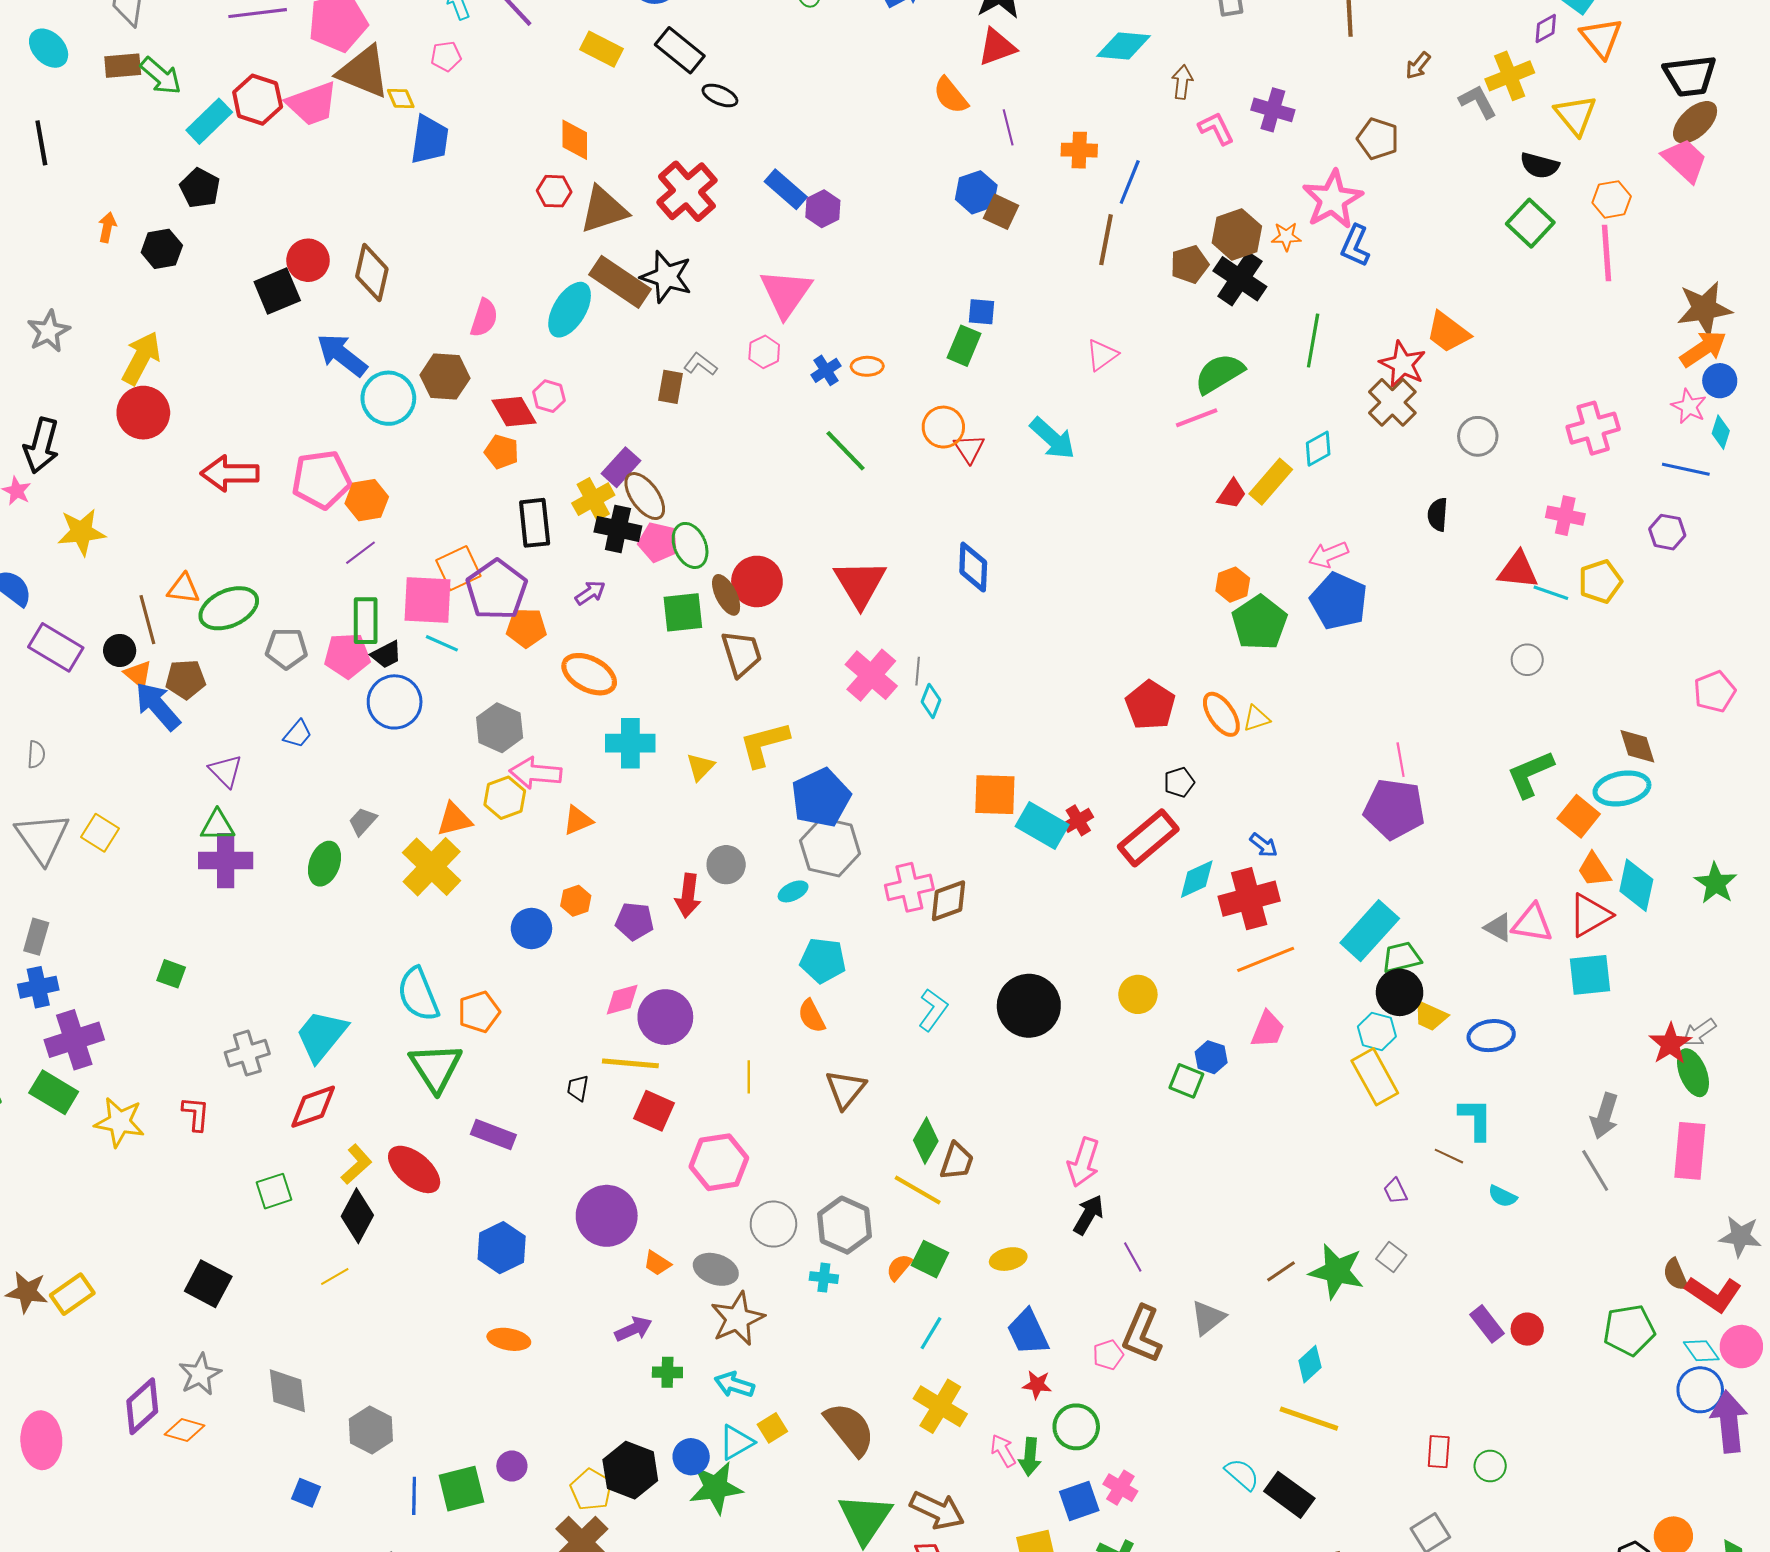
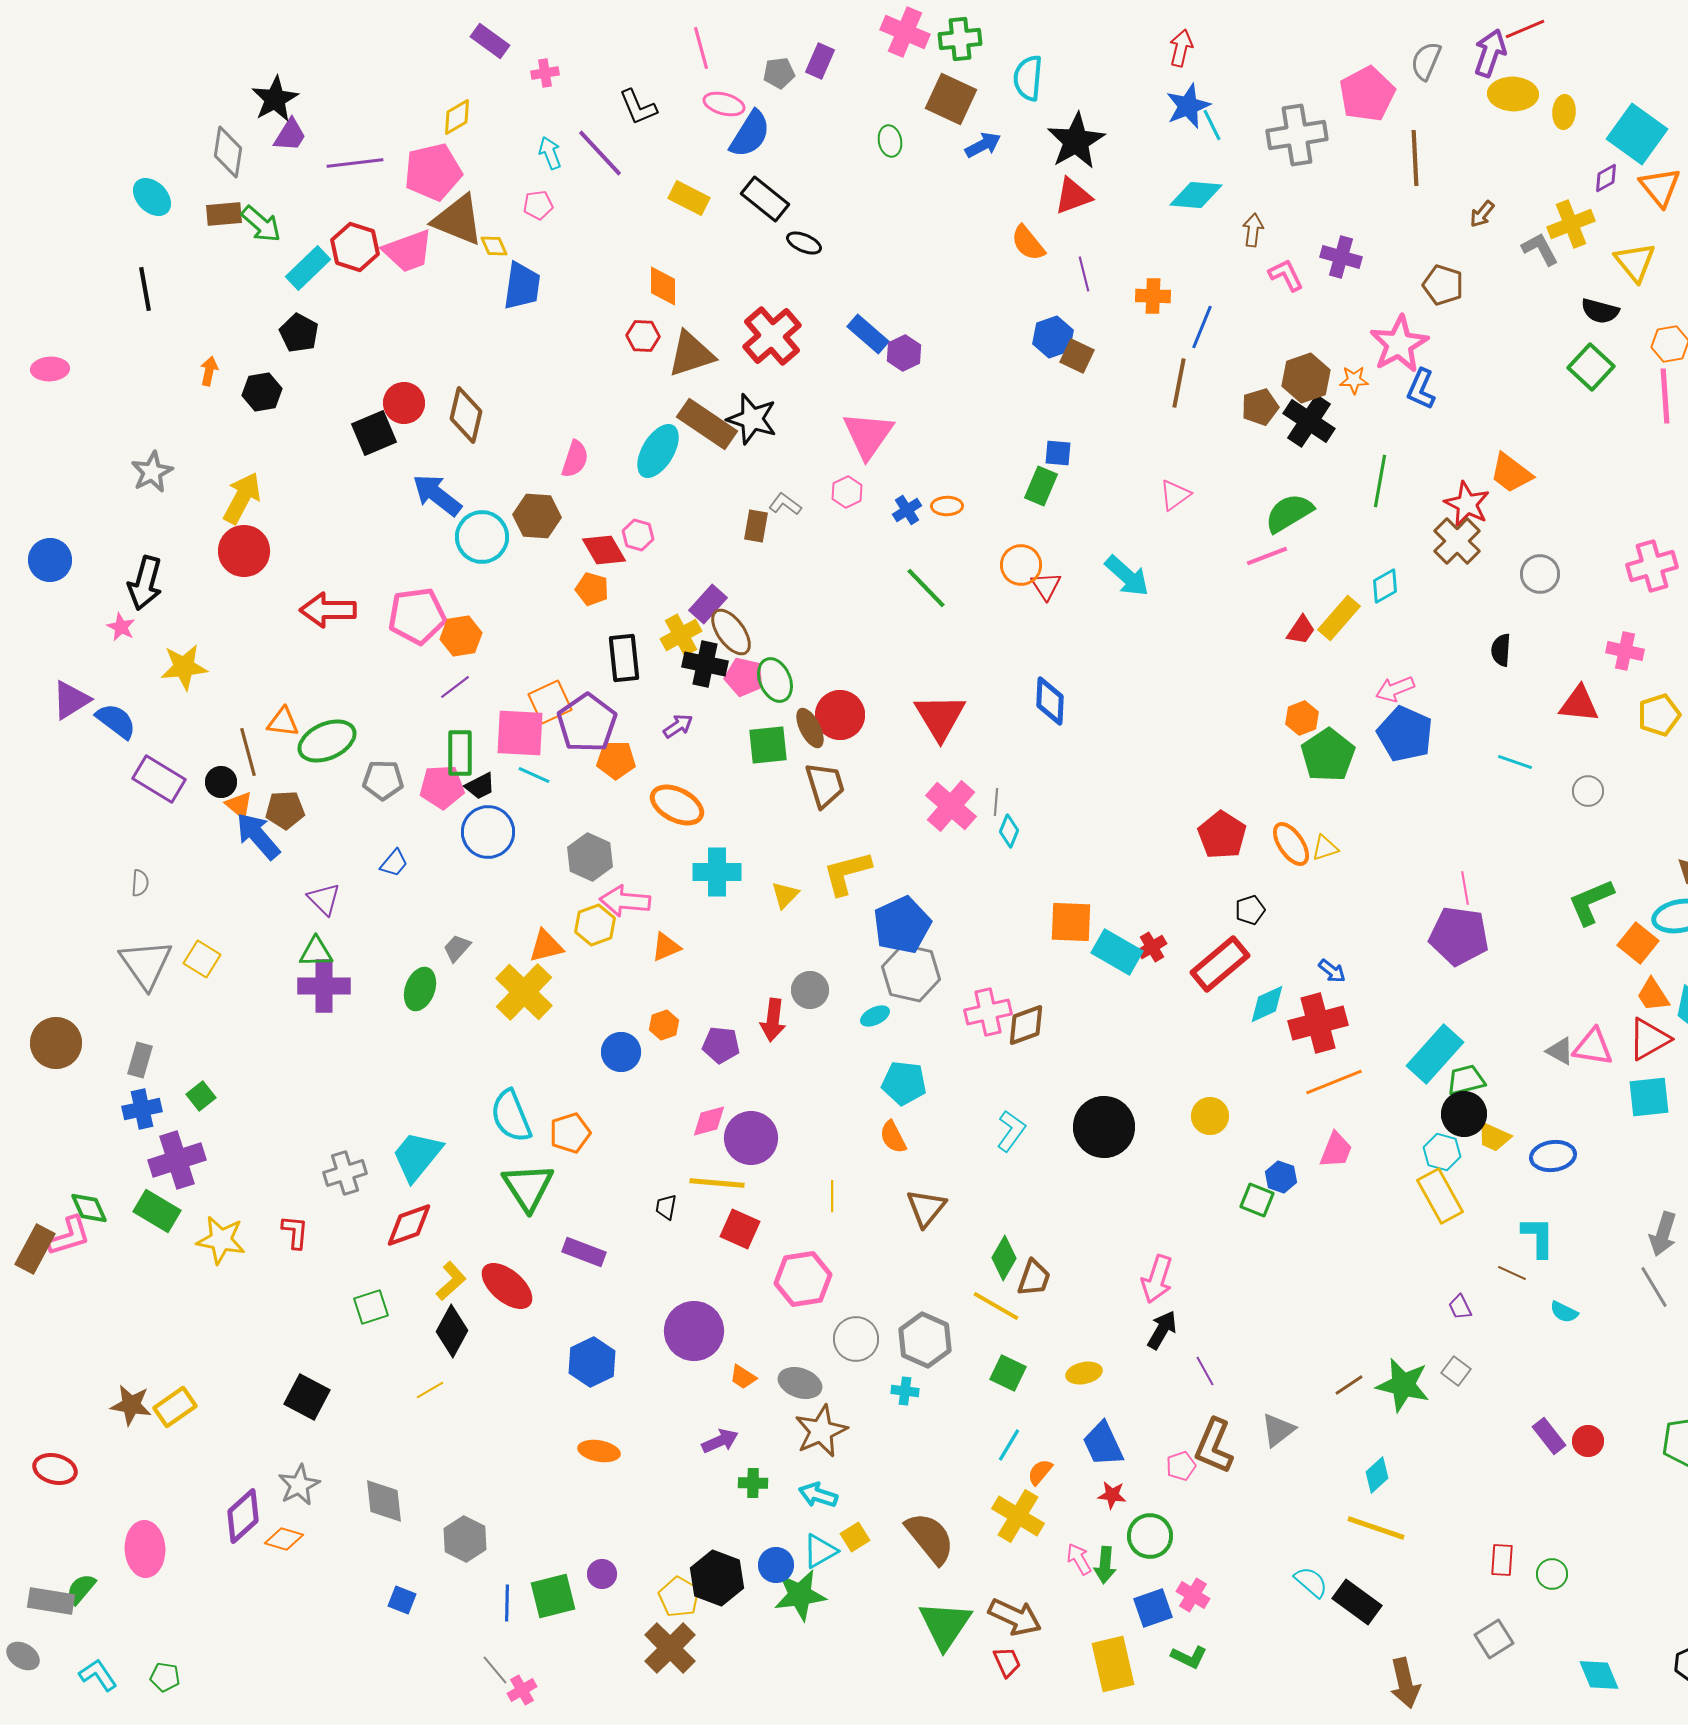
cyan line: (1551, 593) -> (1515, 762), moved
green square: (171, 974) -> (201, 1096), moved, turned 32
orange semicircle: (899, 1267) -> (1040, 1472), moved

